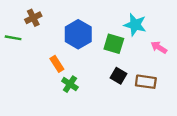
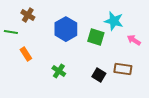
brown cross: (33, 18) -> (28, 15), turned -32
orange rectangle: (57, 64) -> (26, 54), moved
black square: (119, 76) -> (99, 75), moved

